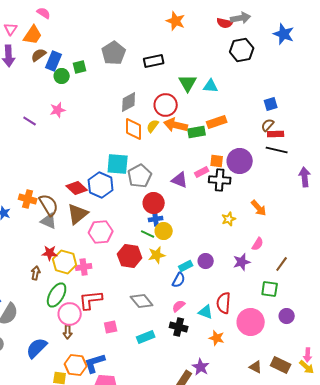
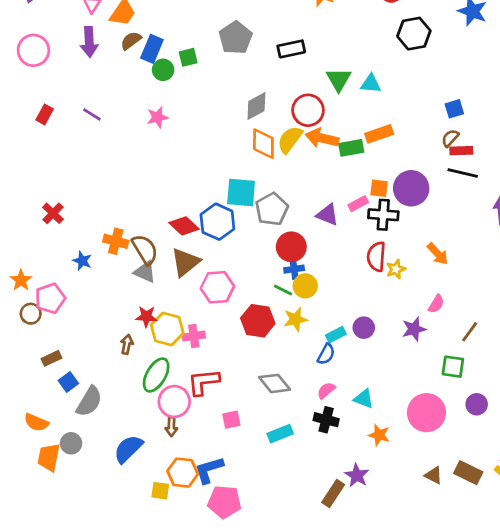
purple line: (30, 121) -> (92, 114), moved
yellow semicircle: (153, 126) -> (290, 139), size x1.5
red semicircle: (224, 303) -> (376, 257), moved

